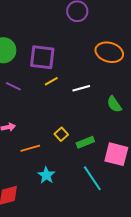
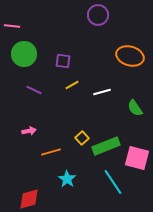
purple square: (42, 57) -> (63, 61), size x0.6
green rectangle: (85, 142) -> (106, 146), size x1.5

